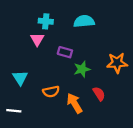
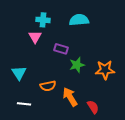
orange star: (117, 63) -> (105, 70), moved
red semicircle: (99, 94) -> (93, 107), moved
white line: (14, 111) -> (24, 104), moved

